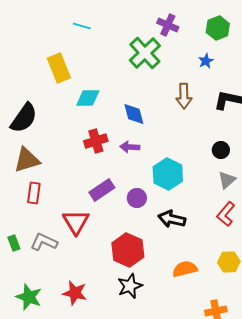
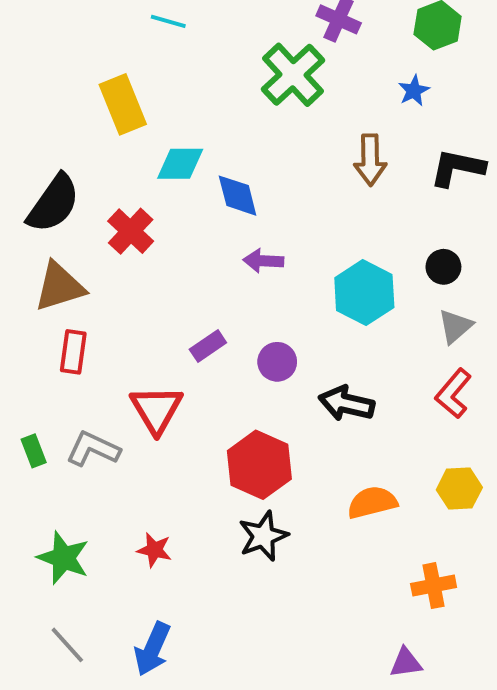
blue diamond: (134, 114) -> (238, 196), moved
red cross: (96, 141) -> (131, 231), moved, turned -30
cyan hexagon: (168, 174) -> (364, 293), moved
purple rectangle: (102, 190) -> (208, 346), size x0.7
red star: (75, 293) -> (154, 550), size x0.7

